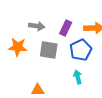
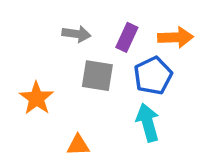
orange star: (18, 47) -> (36, 98), moved, turned 30
cyan arrow: (78, 77) -> (148, 123), size x1.5

